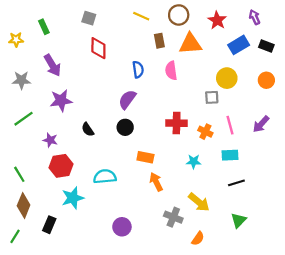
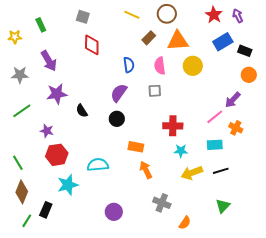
red star: (217, 20) -> (214, 15), moved
brown rectangle: (159, 41) -> (149, 38), turned 56
black rectangle: (266, 46) -> (245, 51), moved
yellow circle: (227, 78) -> (193, 66), moved
gray square: (212, 97) -> (155, 91), moved
red cross: (177, 123) -> (173, 126), moved
purple arrow: (261, 124) -> (233, 100), moved
pink line: (230, 125) -> (215, 117), turned 66
black semicircle: (88, 129) -> (82, 111), moved
orange cross: (205, 132) -> (236, 128), moved
yellow arrow: (199, 202) -> (192, 173), moved, turned 120
green line: (15, 236) -> (27, 221), moved

